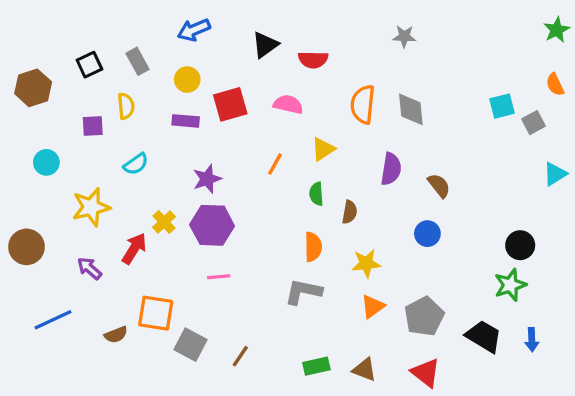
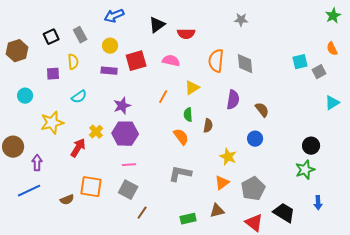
orange semicircle: (313, 247) -> (181, 137), moved, turned -36
yellow star: (366, 263) -> (228, 157), moved, turned 30
purple arrow: (89, 268) -> (37, 163), moved, turned 49
black trapezoid: (484, 336) -> (284, 213), moved
gray square: (191, 345) -> (128, 190), moved
brown triangle: (364, 369) -> (217, 211), moved, turned -35

